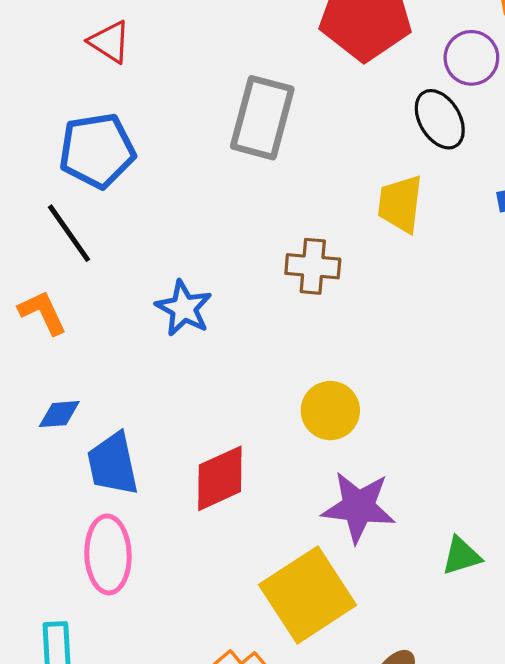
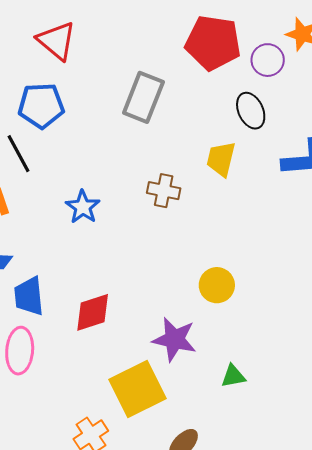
red triangle: (110, 42) -> (57, 41), size x1.5
purple circle: (471, 58) -> (268, 60), moved
yellow circle: (330, 411) -> (217, 285), moved

